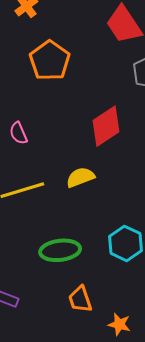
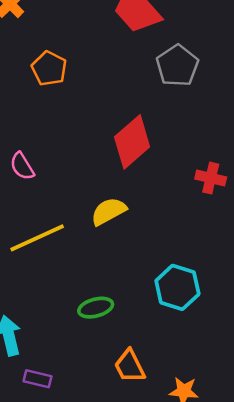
orange pentagon: (50, 61) -> (49, 68), size x0.7
green ellipse: (60, 250) -> (96, 308), size x0.7

